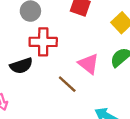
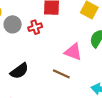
red cross: (43, 42) -> (35, 27), moved, size x0.6

